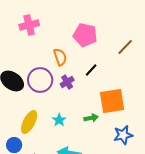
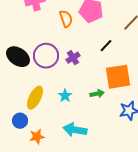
orange semicircle: (60, 57) -> (66, 19), moved
black line: (91, 70) -> (106, 46), moved

